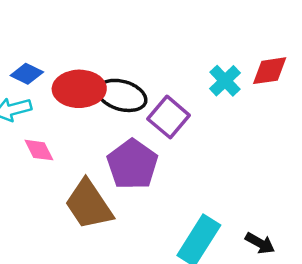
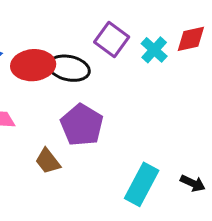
purple square: (169, 117) -> (112, 39), moved
brown trapezoid: (89, 205) -> (48, 161), size x0.6

